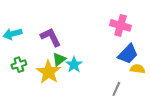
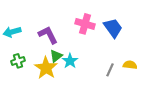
pink cross: (121, 25) -> (85, 24), moved
blue trapezoid: (128, 54) -> (113, 28), moved, turned -80
gray line: (116, 89) -> (110, 70), moved

